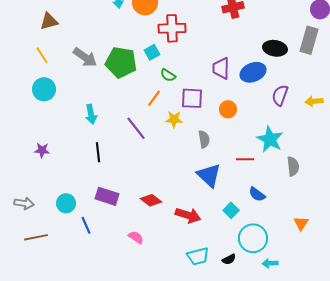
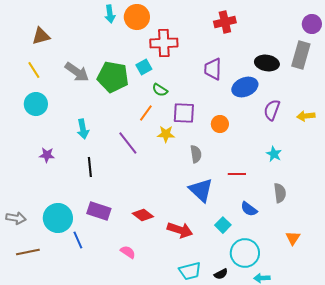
purple trapezoid: (221, 68) -> (213, 69), moved
cyan star: (270, 139) -> (274, 154), moved, size x0.6
purple star: (42, 150) -> (47, 155), moved
gray semicircle: (293, 166) -> (280, 193), moved
cyan circle: (66, 203) -> (58, 218), size x1.5

